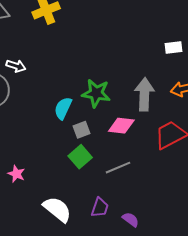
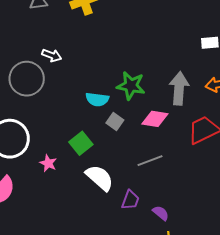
cyan semicircle: (63, 108) -> (97, 99), turned -110
gray square: (81, 130) -> (115, 121), turned -36
green square: (80, 157) -> (81, 143), moved
white semicircle: (57, 209) -> (100, 178), moved

